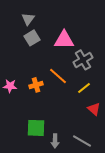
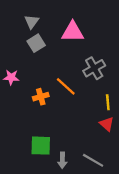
pink triangle: (64, 40) -> (73, 32), moved
pink star: (10, 86) -> (11, 77), moved
yellow line: (84, 88) -> (108, 102), moved, turned -56

